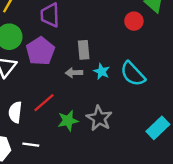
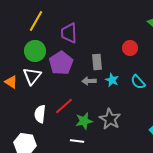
red circle: (134, 21) -> (130, 48), moved
cyan semicircle: (133, 74) -> (138, 82), size x0.7
white line: (31, 145) -> (77, 141), moved

